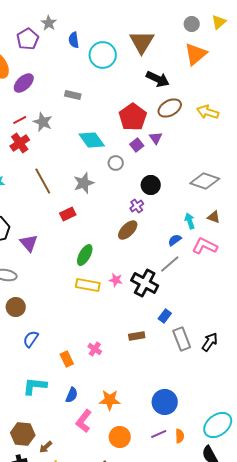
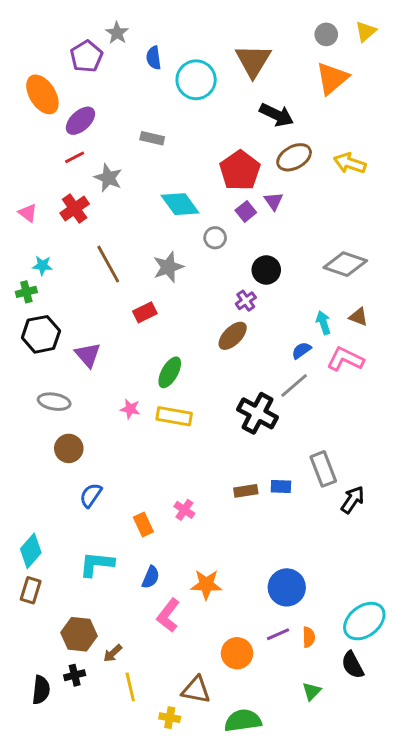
red line: (20, 120) -> (75, 157), moved
pink star: (116, 280) -> (130, 409), moved
blue rectangle: (165, 316) -> (281, 486), moved, turned 56
gray rectangle: (182, 339) -> (323, 469), moved
orange circle: (120, 437) -> (237, 653), moved

